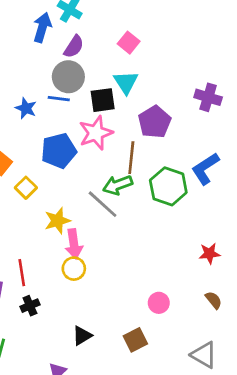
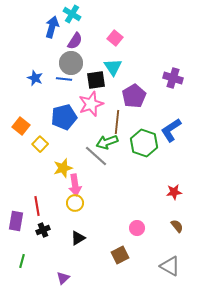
blue star: (26, 108) -> (35, 78), moved
black triangle: (82, 336) -> (78, 238), moved

